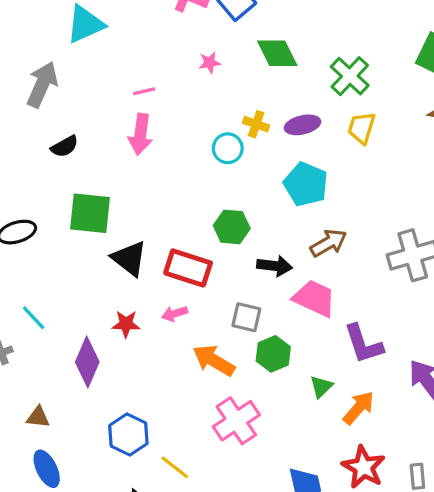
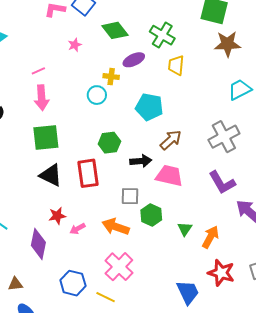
purple ellipse: (302, 125) -> (134, 60), moved
green square: (90, 213) -> (46, 138), moved
red rectangle: (188, 268) -> (88, 173), turned 76
pink arrow: (175, 314) -> (78, 229), moved
purple L-shape: (363, 344) -> (222, 183), moved
pink cross: (236, 421) -> (119, 267), moved

